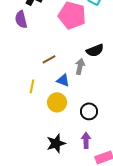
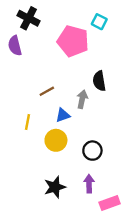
black semicircle: (95, 50) -> (99, 81), turned 102
blue triangle: (63, 80) -> (63, 115), turned -40

